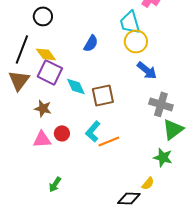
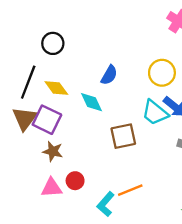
cyan trapezoid: (130, 22) -> (155, 113), moved, turned -35
purple square: (50, 72) -> (47, 120), moved
cyan diamond: (76, 86) -> (92, 102), moved
cyan L-shape: (93, 131) -> (106, 204), moved

